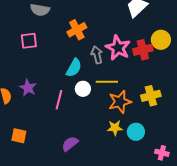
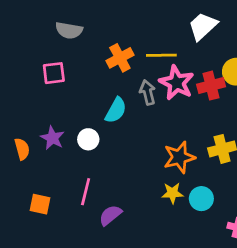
yellow line: (107, 82) -> (161, 55), moved
white circle: (83, 89) -> (88, 139), moved
pink line: (59, 100) -> (86, 192), moved

